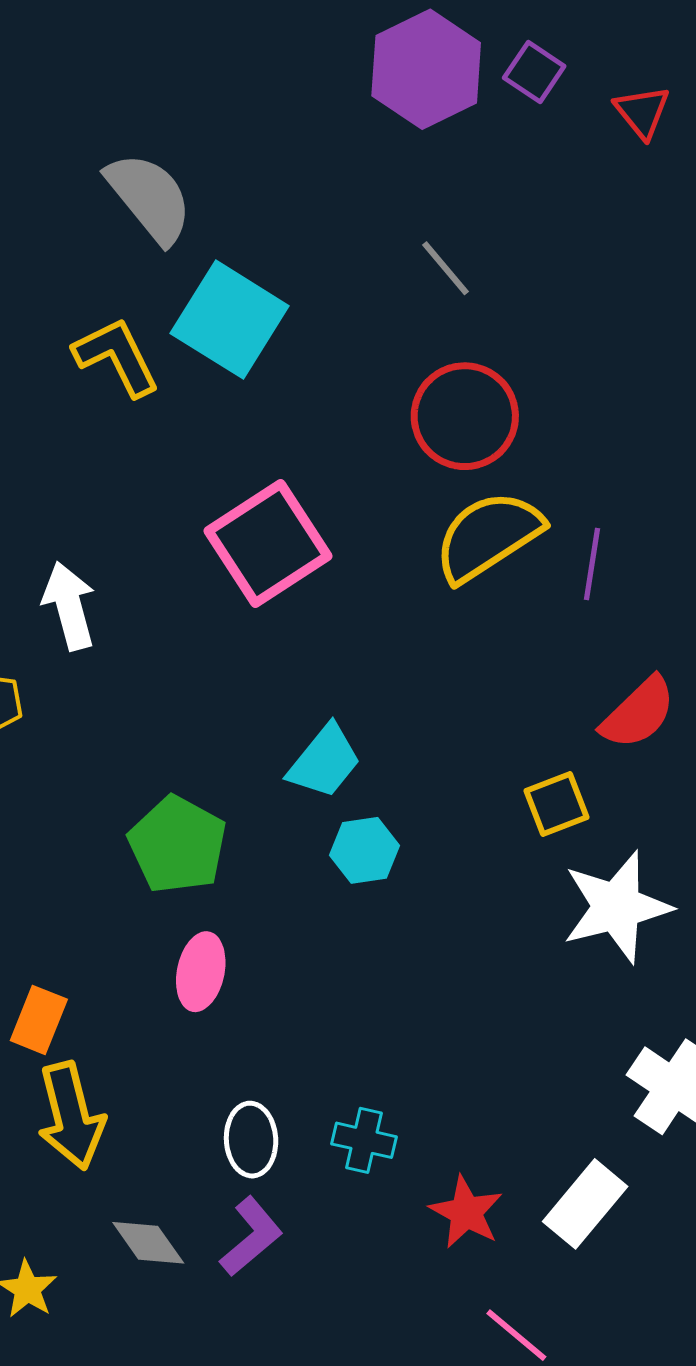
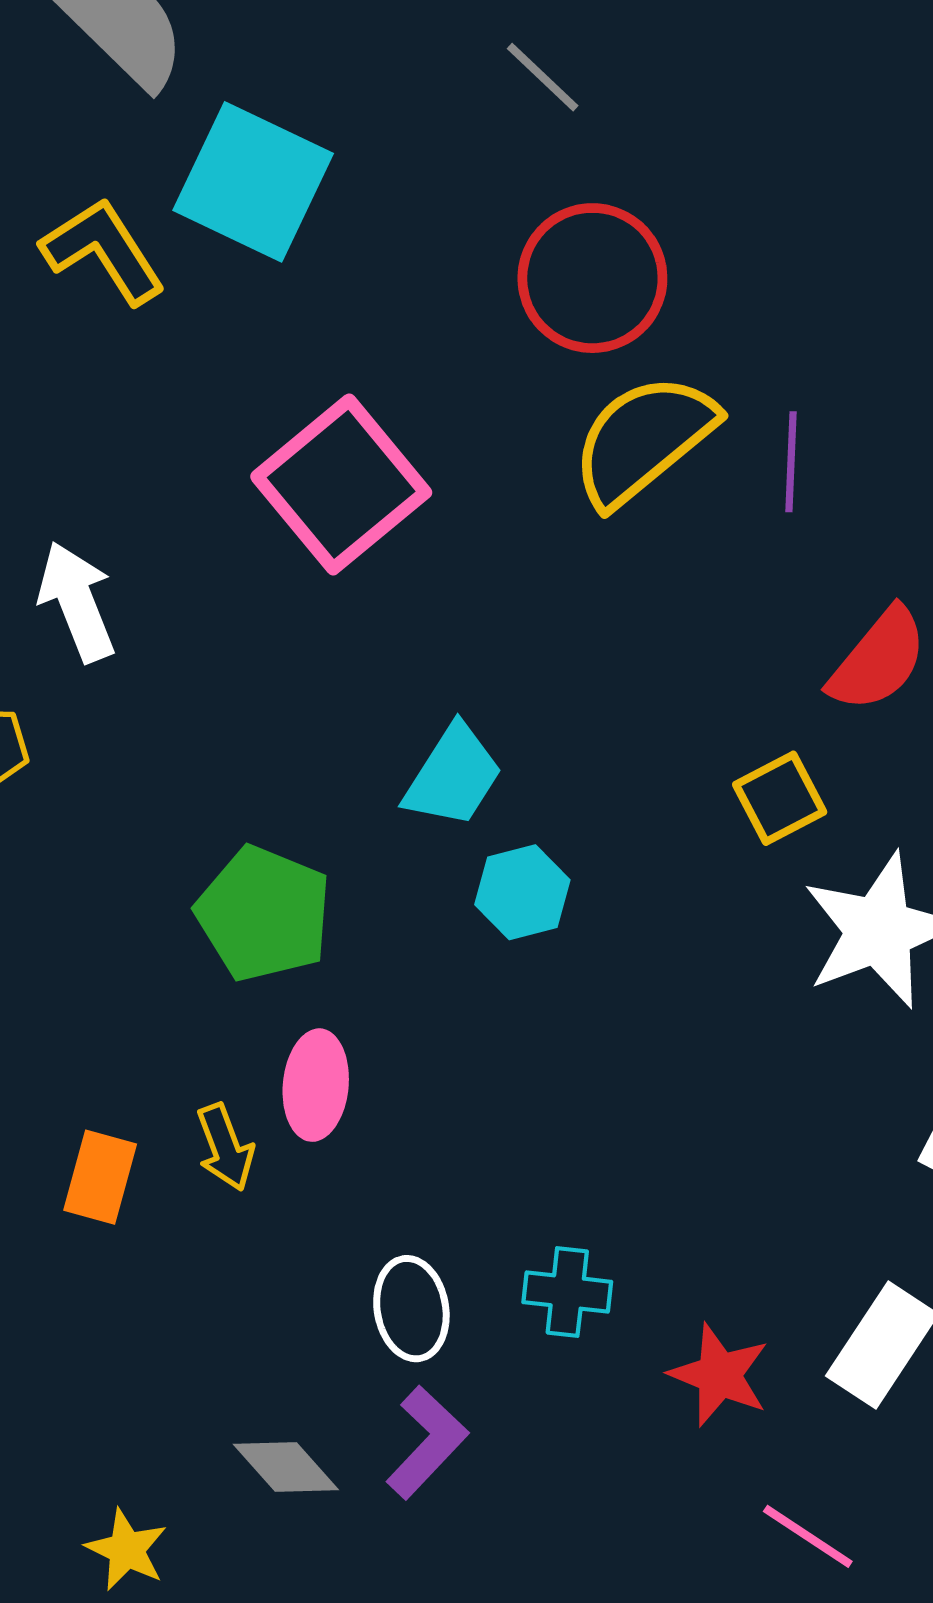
yellow arrow: (71, 1116) -> (225, 1147), moved, size x0.6

